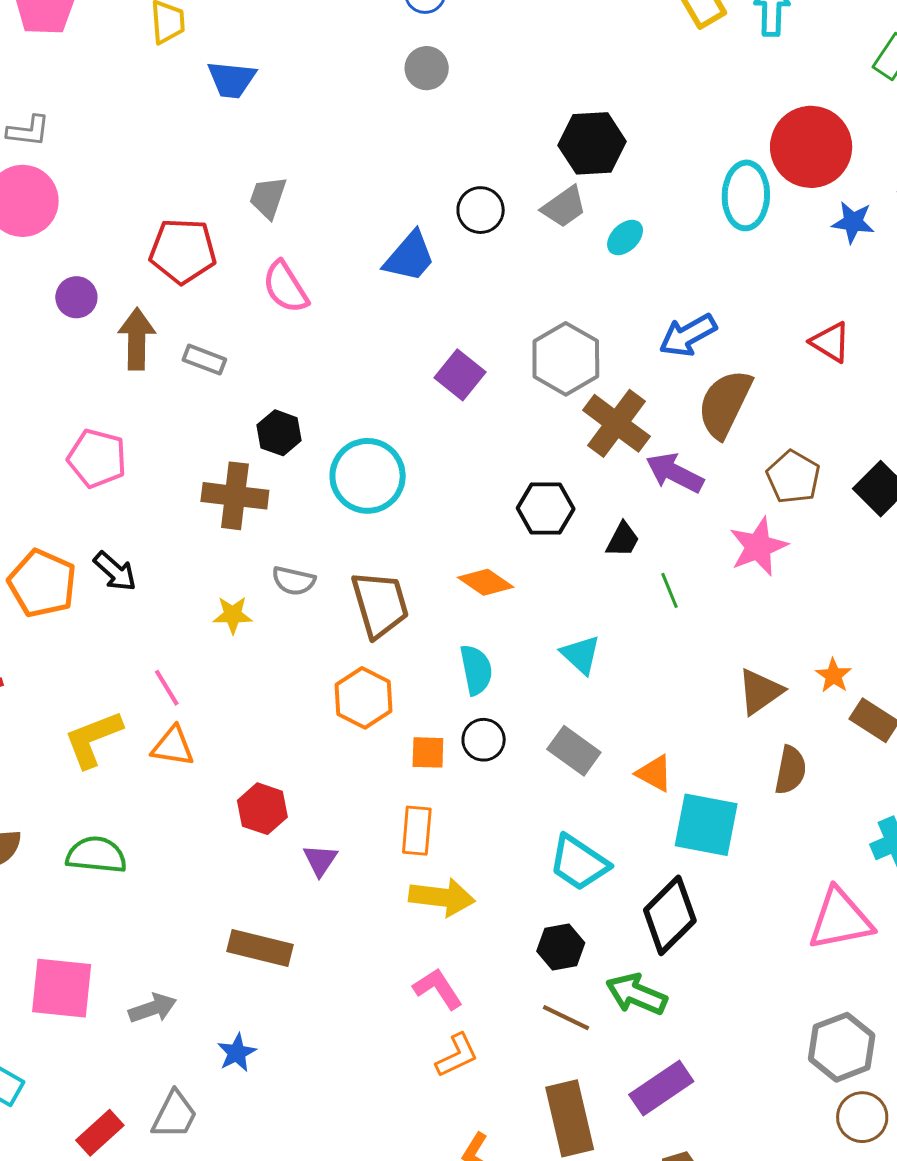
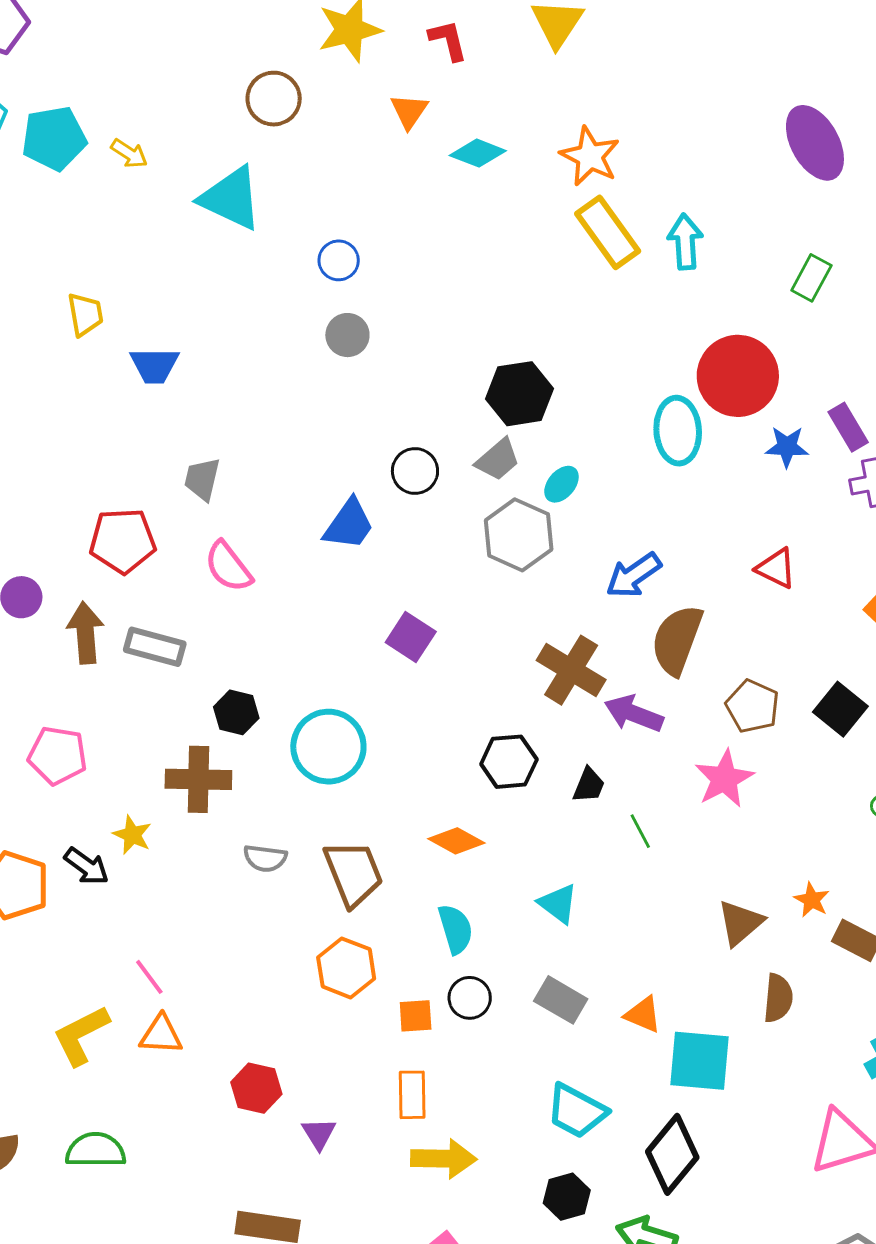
gray hexagon: (566, 359) -> (519, 535), moved
gray rectangle: (204, 360) -> (155, 647), size x1.4
yellow star: (233, 615) -> (132, 835), moved, turned 30

